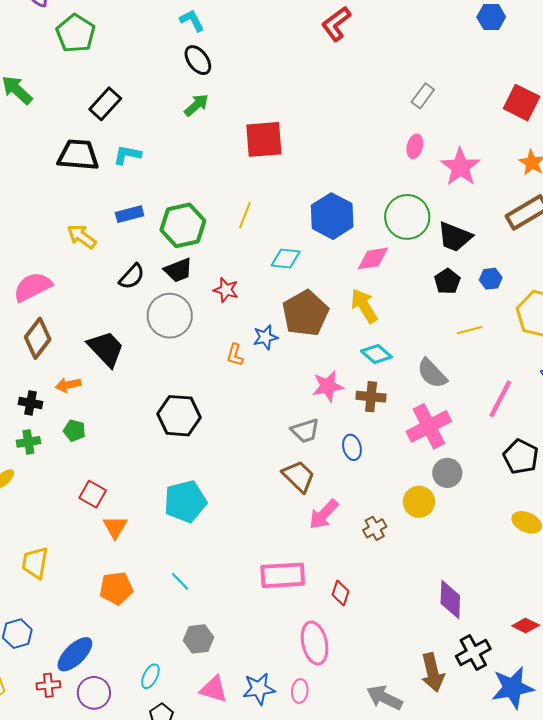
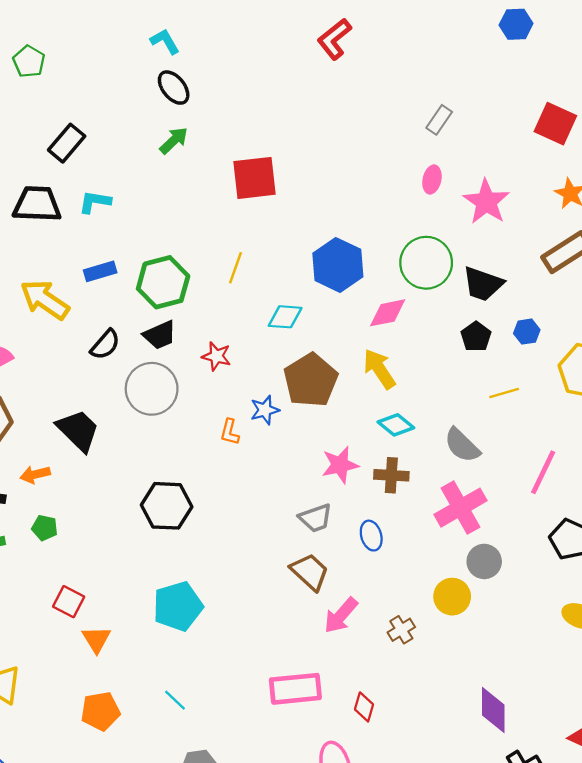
green pentagon: (76, 33) -> (29, 61), size x0.7
yellow arrow: (82, 236) -> (45, 300), size x1.4

